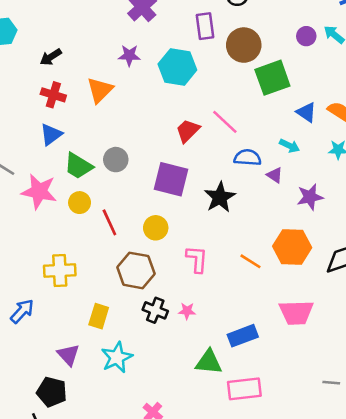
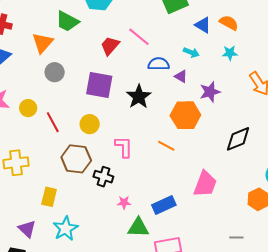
orange triangle: (100, 90) -> (43, 43), moved
green trapezoid: (78, 166) -> (67, 21), moved
orange hexagon: (292, 247) -> (185, 115), moved
black cross: (155, 310) -> (103, 177), moved
pink star: (187, 311) -> (124, 203), moved
pink trapezoid: (296, 313) -> (205, 184), turned -64

